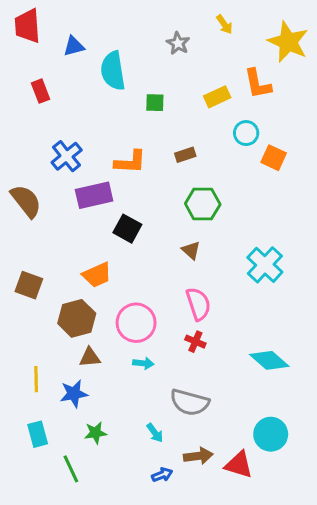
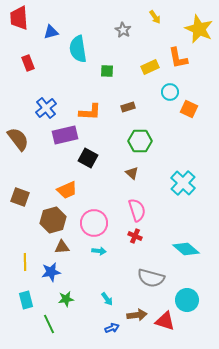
gray semicircle: (190, 402) -> (151, 278), moved

